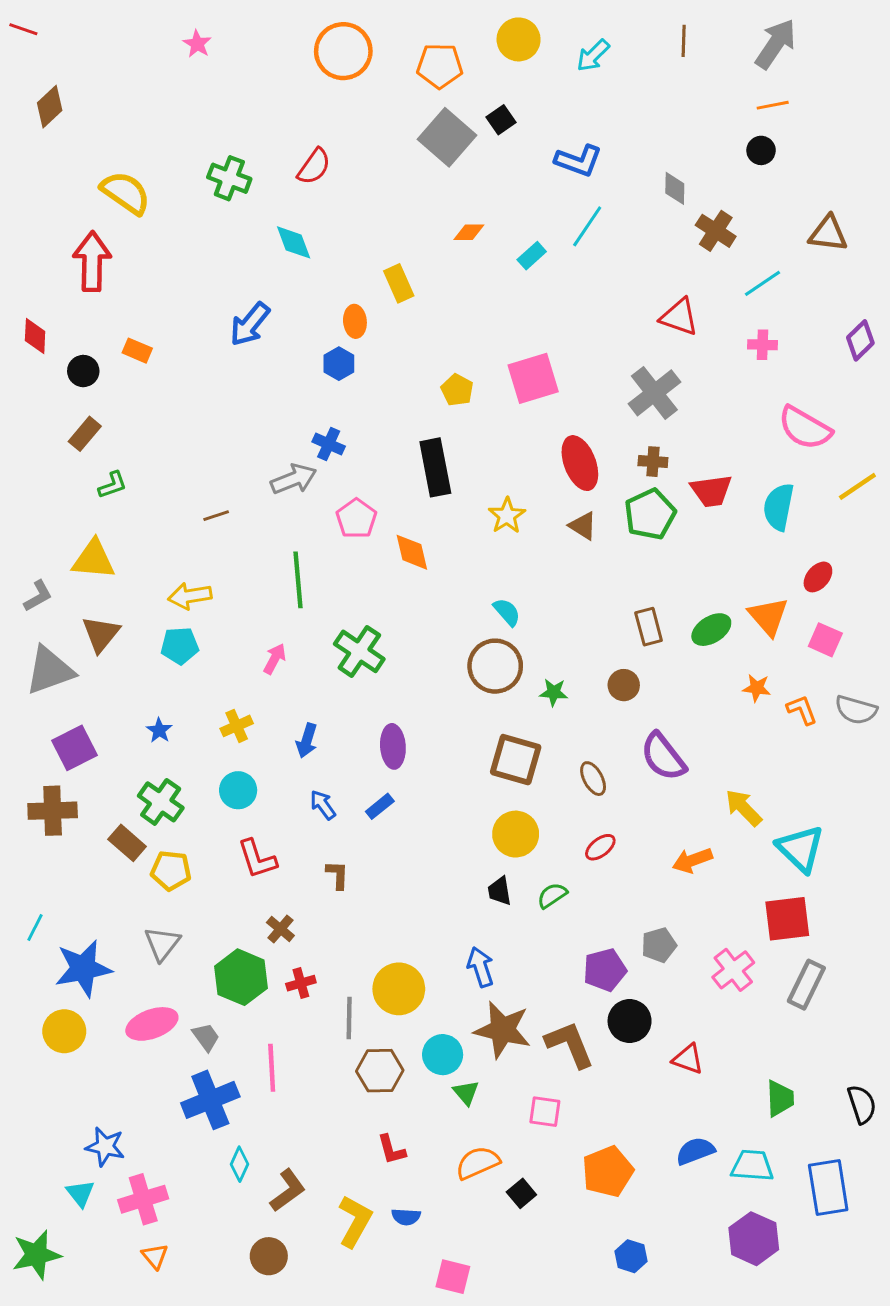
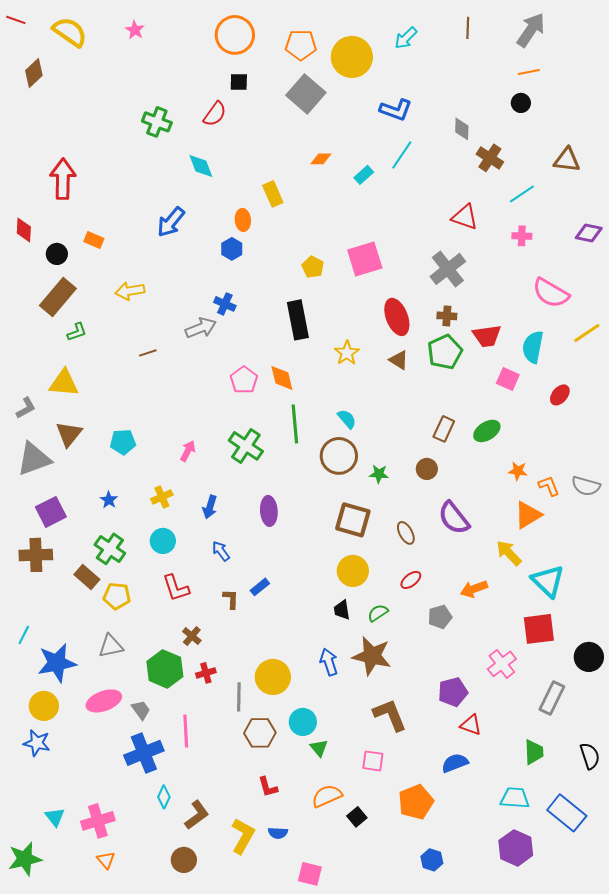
yellow circle: (519, 39) -> (352, 57), moved, size x1.4
black square: (501, 120) -> (239, 82), moved, turned 36
yellow semicircle: (126, 193) -> (70, 32), moved
purple diamond: (860, 340) -> (589, 233), turned 56
brown rectangle: (85, 434) -> (58, 297), size x1.6
pink pentagon: (356, 519) -> (244, 380), moved
green line: (298, 580) -> (295, 424), moved
yellow arrow: (190, 596) -> (130, 291), moved
orange triangle: (768, 616) -> (528, 515), moved, turned 40
brown rectangle: (649, 627) -> (444, 429), turned 40
pink square: (825, 640) -> (508, 379), moved
blue rectangle: (380, 806) -> (260, 587), moved
gray triangle: (162, 944) -> (111, 646), turned 40
gray pentagon: (659, 945) -> (440, 617), moved
purple pentagon: (605, 970) -> (453, 692), moved
gray rectangle: (806, 985) -> (552, 698), moved
black circle: (630, 1021) -> (589, 657), moved
brown star: (502, 1030) -> (372, 656), moved
blue star: (105, 1147) -> (37, 743), moved
blue semicircle: (695, 1151) -> (455, 763), moved
blue rectangle: (828, 1188) -> (567, 813), turned -42

